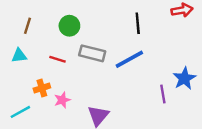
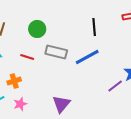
purple line: (163, 94) -> (115, 86), turned 63
pink star: (62, 100) -> (20, 104), moved

